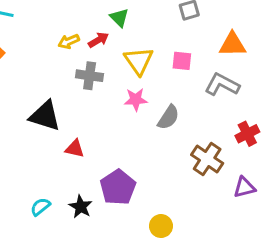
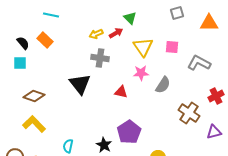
orange triangle: (232, 44) -> (209, 23), moved
gray cross: (90, 76) -> (100, 58), moved
black triangle: (45, 116) -> (80, 84), turned 35
red triangle: (75, 149) -> (121, 92), moved
cyan semicircle: (40, 207) -> (68, 146), moved, turned -40

